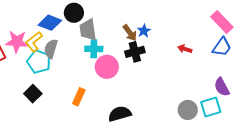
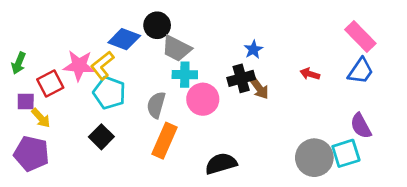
gray trapezoid: (88, 30) -> (176, 49), turned -55
brown arrow: (130, 33) -> (259, 88), moved
gray semicircle: (51, 49) -> (156, 105), moved
orange rectangle: (79, 97) -> (165, 141), size x1.4
gray circle: (188, 110) -> (314, 158), size x1.4

